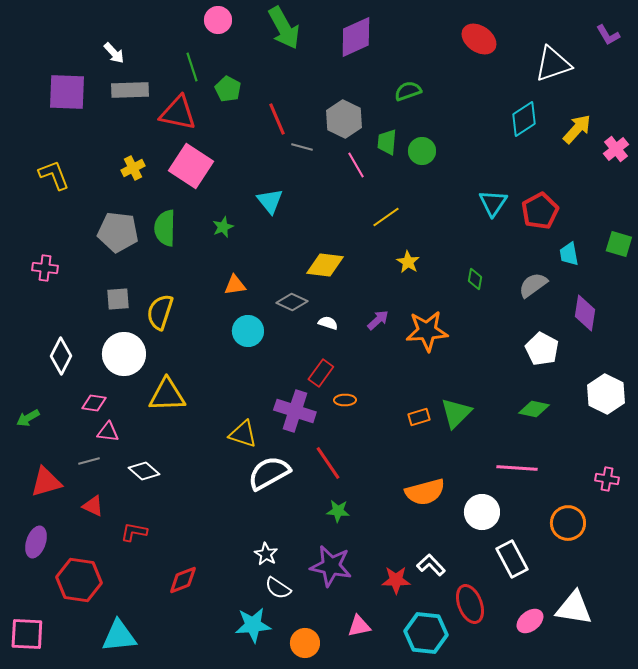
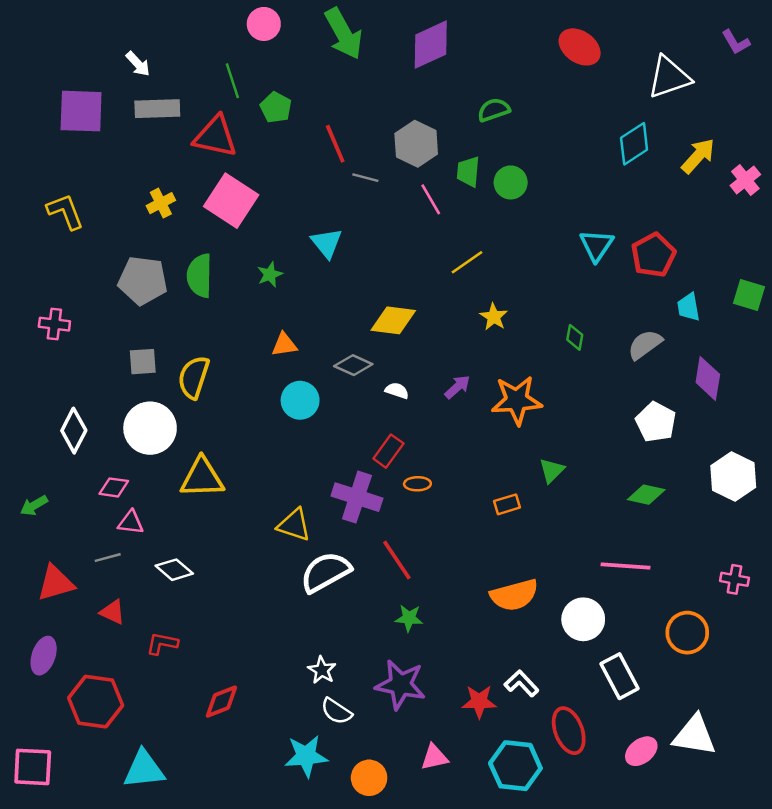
green triangle: (456, 413) -> (552, 470), moved, size x0.7

